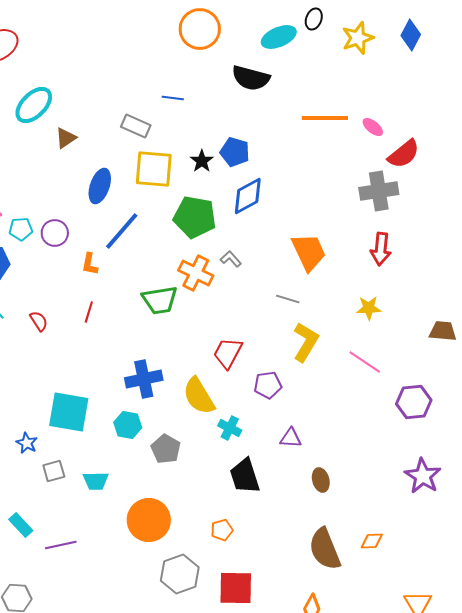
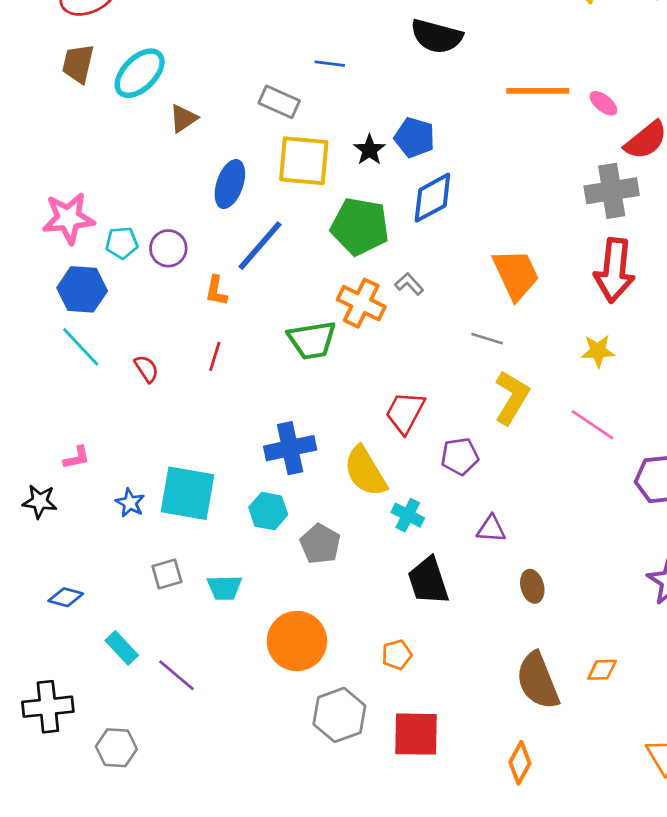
red arrow: (381, 249) -> (614, 270), size x1.4
blue star: (27, 443) -> (130, 503), moved
purple line: (61, 545) -> (177, 675), turned 52

